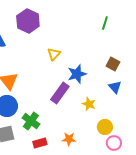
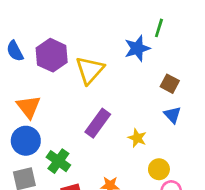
purple hexagon: (28, 21) -> (52, 55), moved
yellow triangle: (54, 54) -> (90, 70), size x1.6
blue star: (77, 74) -> (137, 48), moved

